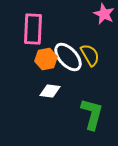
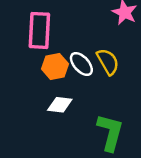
white ellipse: (68, 57) -> (81, 64), size x0.7

